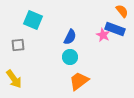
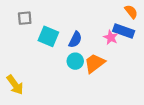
cyan square: (33, 20) -> (48, 36), moved
gray square: (18, 45) -> (25, 18), moved
orange trapezoid: (79, 81) -> (95, 63), moved

